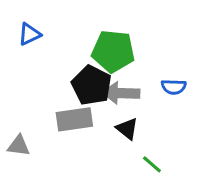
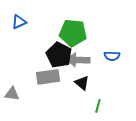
green line: (152, 164) -> (98, 106), turned 64

